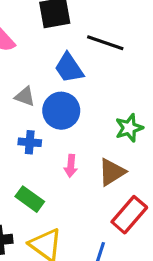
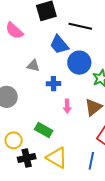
blue circle: (61, 111) -> (79, 63), moved
blue cross: (30, 142) -> (53, 84), moved

